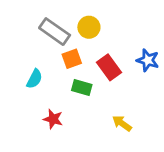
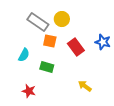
orange square: (72, 59) -> (50, 41), turned 32
green rectangle: (82, 87) -> (47, 67), moved
red star: (53, 119) -> (29, 91), moved

